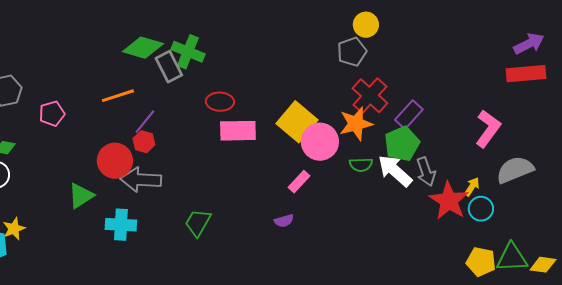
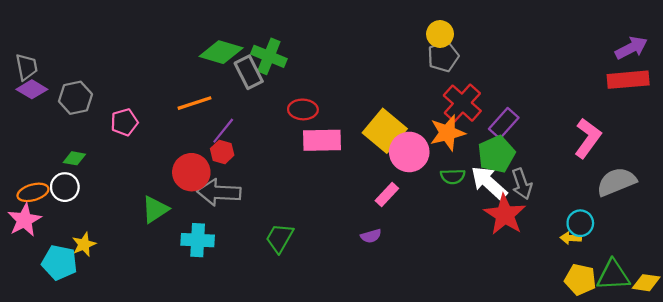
yellow circle: (366, 25) -> (440, 34), moved
yellow arrow: (472, 187) -> (571, 238), moved, turned -120
red star: (449, 201) -> (505, 215), moved

